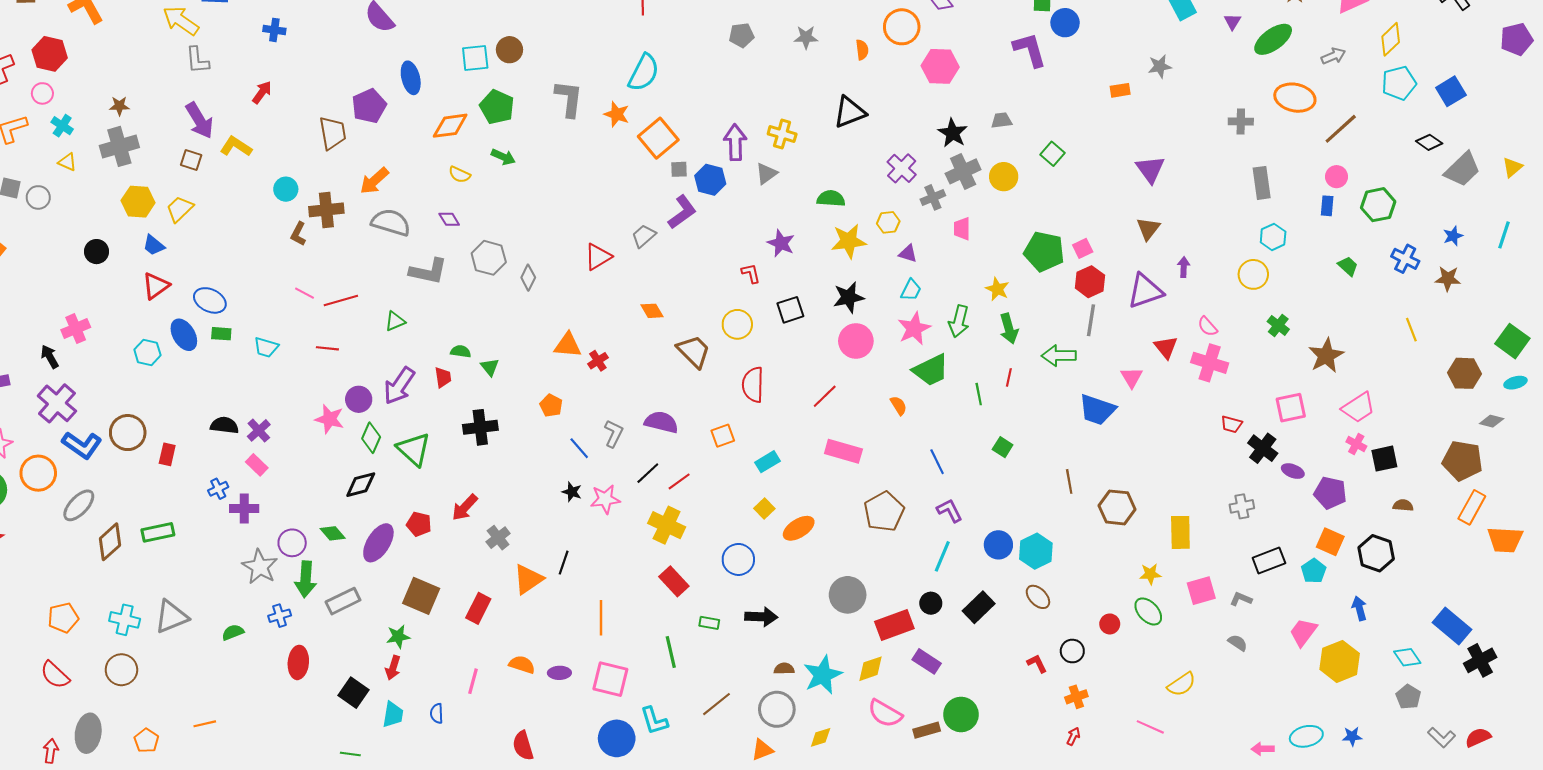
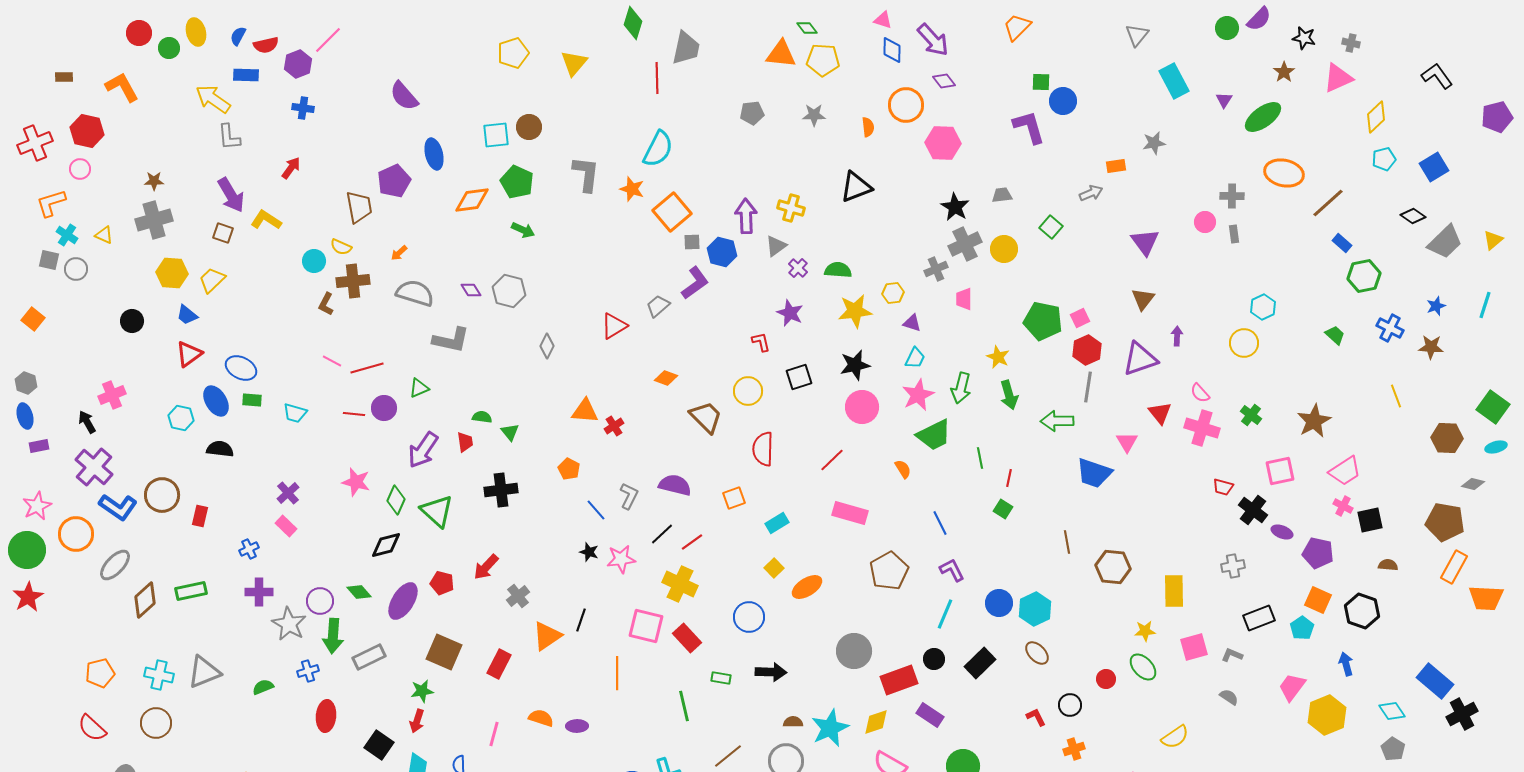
gray arrow: (1333, 56) -> (1091, 193), moved
cyan pentagon: (1399, 83) -> (1384, 159), size x0.7
cyan cross: (62, 126) -> (67, 235), moved
purple cross: (902, 168) -> (798, 268), moved, size x0.7
yellow semicircle: (460, 175) -> (341, 247), moved
pink circle: (1337, 177) -> (1205, 222), moved
orange arrow: (374, 181) -> (399, 253), size x0.6
gray rectangle: (1262, 183) -> (1234, 234), moved, size x0.6
blue rectangle: (1327, 206) -> (1342, 243), moved, turned -54
gray hexagon: (489, 258) -> (509, 291), moved
orange diamond: (652, 311) -> (666, 378), turned -40
green cross: (1278, 325) -> (1251, 415), moved
red line: (1009, 377) -> (1009, 478), moved
purple circle: (359, 399) -> (384, 408), moved
black semicircle: (224, 425) -> (220, 449), moved
purple cross: (244, 508) -> (259, 592), moved
pink square: (610, 679) -> (646, 626), moved

